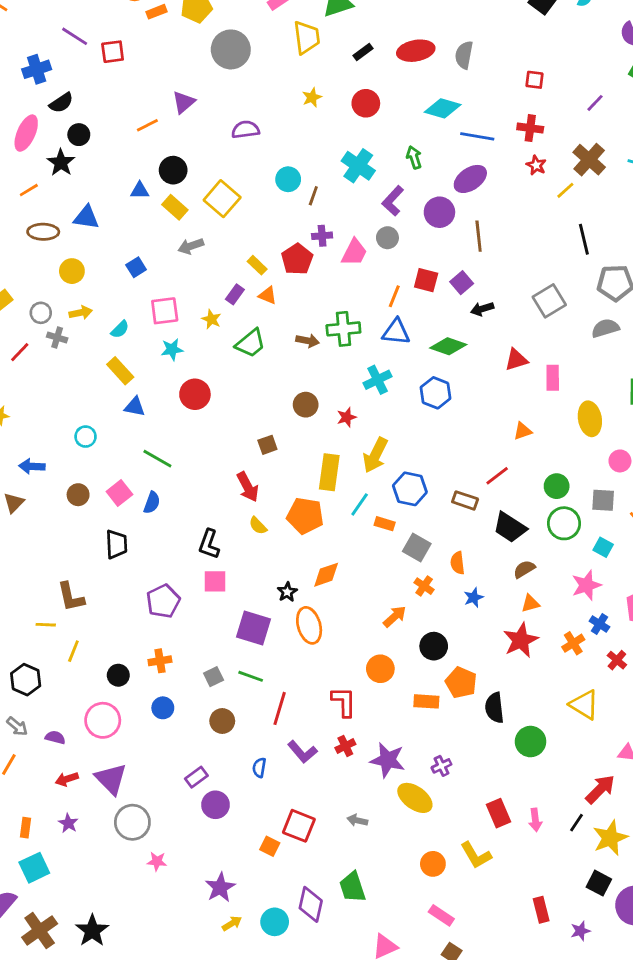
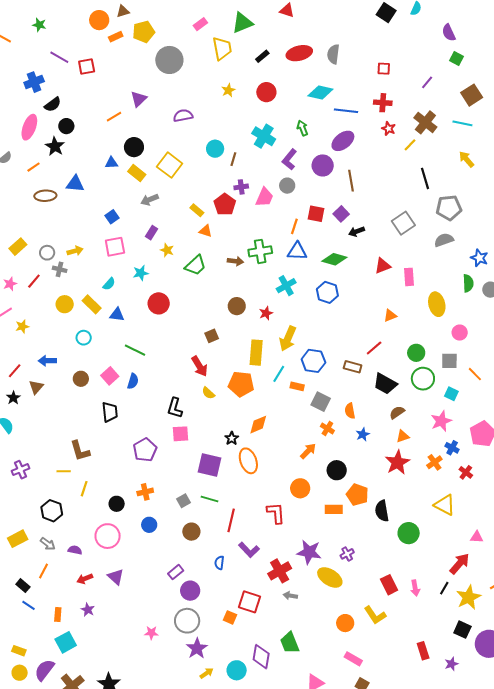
yellow circle: (72, 271) -> (65, 304), moved
purple rectangle: (235, 294) -> (152, 233), moved
pink square: (165, 311) -> (115, 247), moved
cyan semicircle: (120, 329) -> (109, 284), moved
yellow rectangle: (120, 371) -> (92, 304), moved
red cross: (345, 746) -> (280, 571), moved, size x1.6
purple triangle: (111, 779) -> (116, 577), size x0.7
gray circle: (132, 822) -> (187, 621), moved

